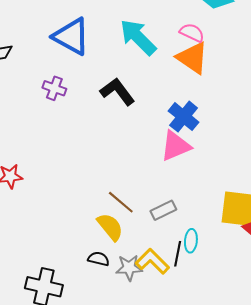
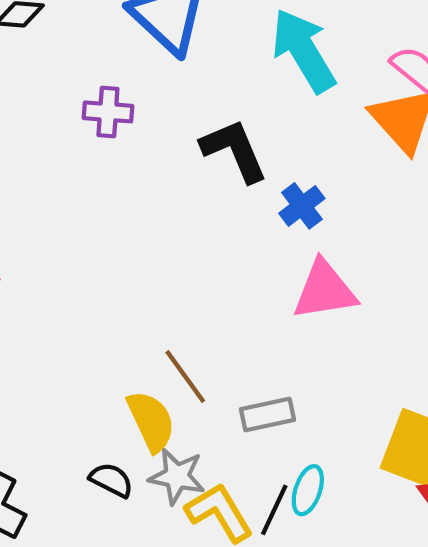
purple cross: (54, 88) -> (108, 112), turned -30
blue cross: (184, 117) -> (302, 206), moved, size x0.7
gray star: (129, 268) -> (177, 476), moved

